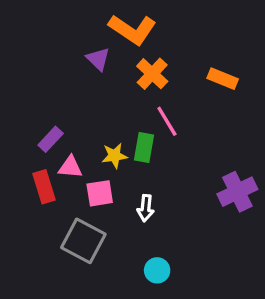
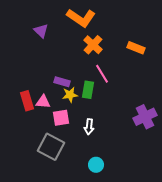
purple triangle: (98, 59) -> (41, 31), moved
purple rectangle: (51, 139) -> (62, 82), moved, turned 63
red rectangle: (44, 187) -> (27, 101), moved

